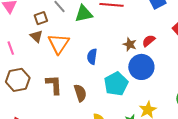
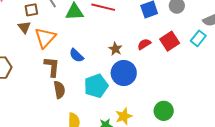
red semicircle: (149, 41) -> (144, 44), moved
blue semicircle: (92, 57) -> (76, 55), turned -63
brown L-shape: (54, 85) -> (52, 67), moved

